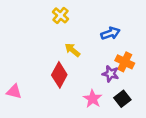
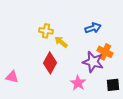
yellow cross: (61, 15) -> (46, 31), moved, turned -32
purple star: (110, 74) -> (93, 62), size x1.5
black square: (122, 99) -> (113, 85), moved, turned 32

